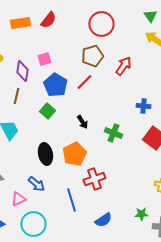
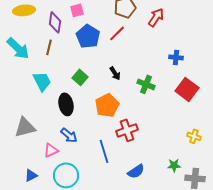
green square: (47, 111) -> (80, 77), moved
black ellipse: (45, 154) -> (66, 104), moved

